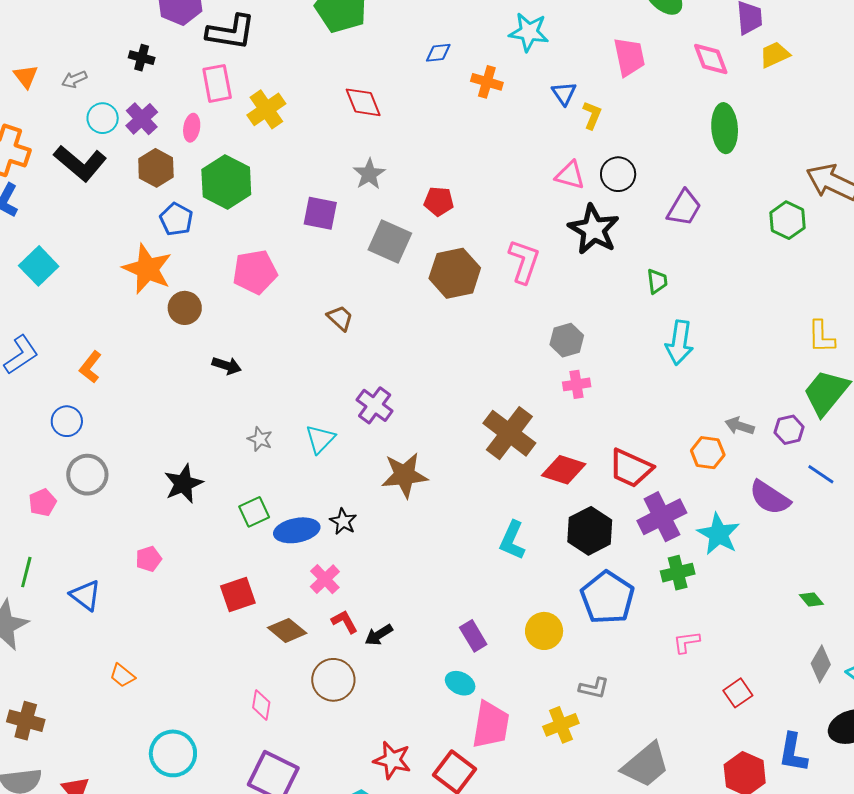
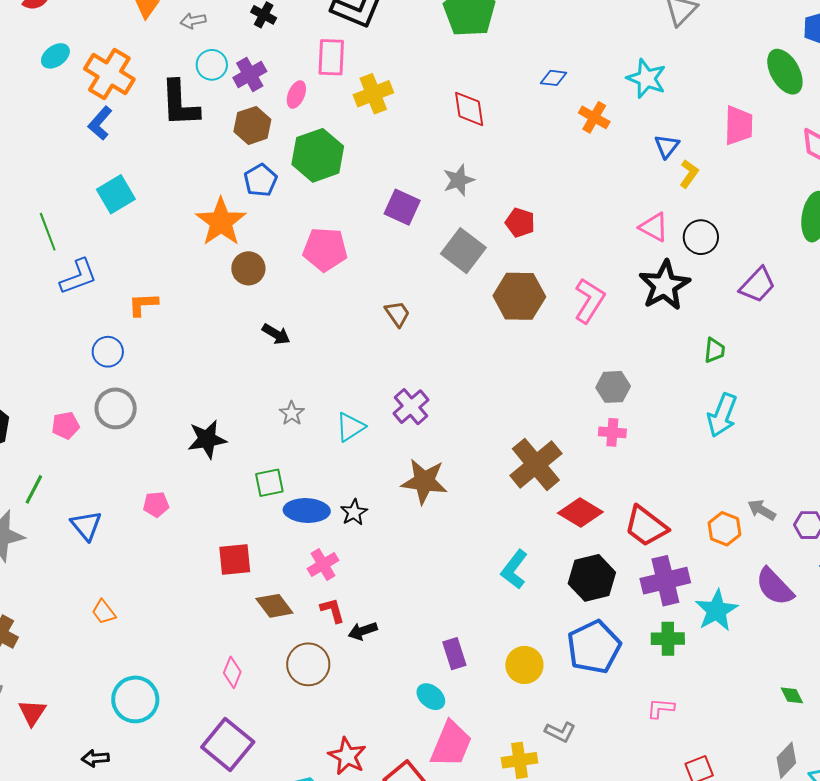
black L-shape: (80, 163) -> (180, 104), turned 34
orange L-shape: (90, 367) -> (143, 304), turned 36

